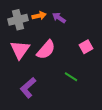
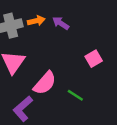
pink semicircle: (46, 50) -> (45, 83), moved

